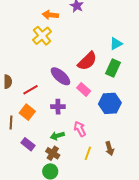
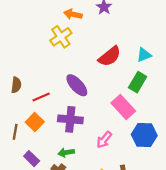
red semicircle: (87, 61) -> (110, 56), moved
pink rectangle: (84, 89) -> (123, 107), moved, size x1.5
blue hexagon: (110, 103) -> (144, 135), moved
purple cross: (58, 107) -> (70, 119), size x1.5
pink arrow: (80, 129) -> (104, 140), moved, turned -119

